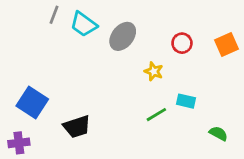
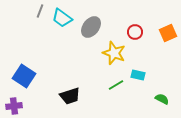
yellow star: (154, 71) -> (114, 53), size x1.6
black trapezoid: (77, 127) -> (70, 96), moved

